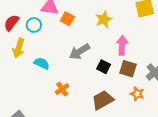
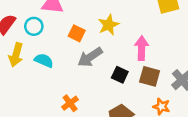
orange square: (67, 19) -> (77, 33), moved
yellow star: (104, 19) -> (109, 25), moved
cyan semicircle: (42, 63) -> (44, 60), moved

